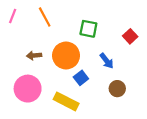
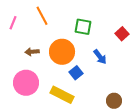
pink line: (13, 16) -> (13, 23), moved
brown circle: (117, 89) -> (114, 101), moved

